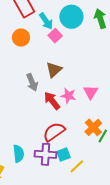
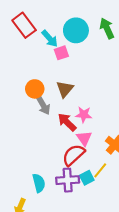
pink square: (55, 36) -> (61, 53), turned 32
orange circle: (21, 38) -> (35, 89), moved
pink triangle: (91, 92) -> (84, 138), moved
yellow line: (77, 166) -> (100, 170), moved

